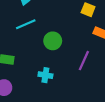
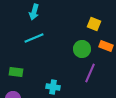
green circle: (53, 41) -> (82, 49), moved

